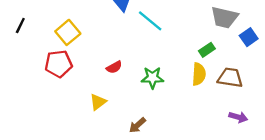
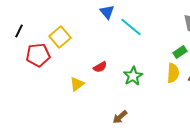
red pentagon: (59, 64) -> (38, 55), moved
green star: (152, 78) -> (133, 76), turned -30
yellow triangle: (98, 102) -> (77, 84), moved

